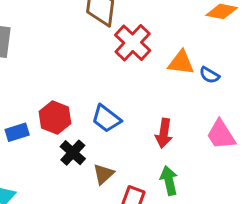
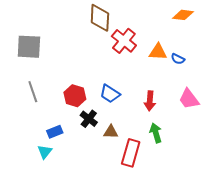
blue rectangle: (17, 132) -> (55, 132), moved
brown triangle: (103, 174) -> (111, 132), turned 49

